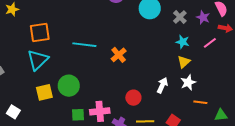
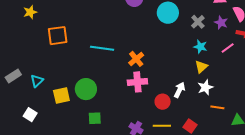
cyan triangle: (38, 60) -> (37, 81), moved, size x0.6
red circle: (133, 98) -> (163, 102), moved
pink cross: (100, 111) -> (137, 82), moved

